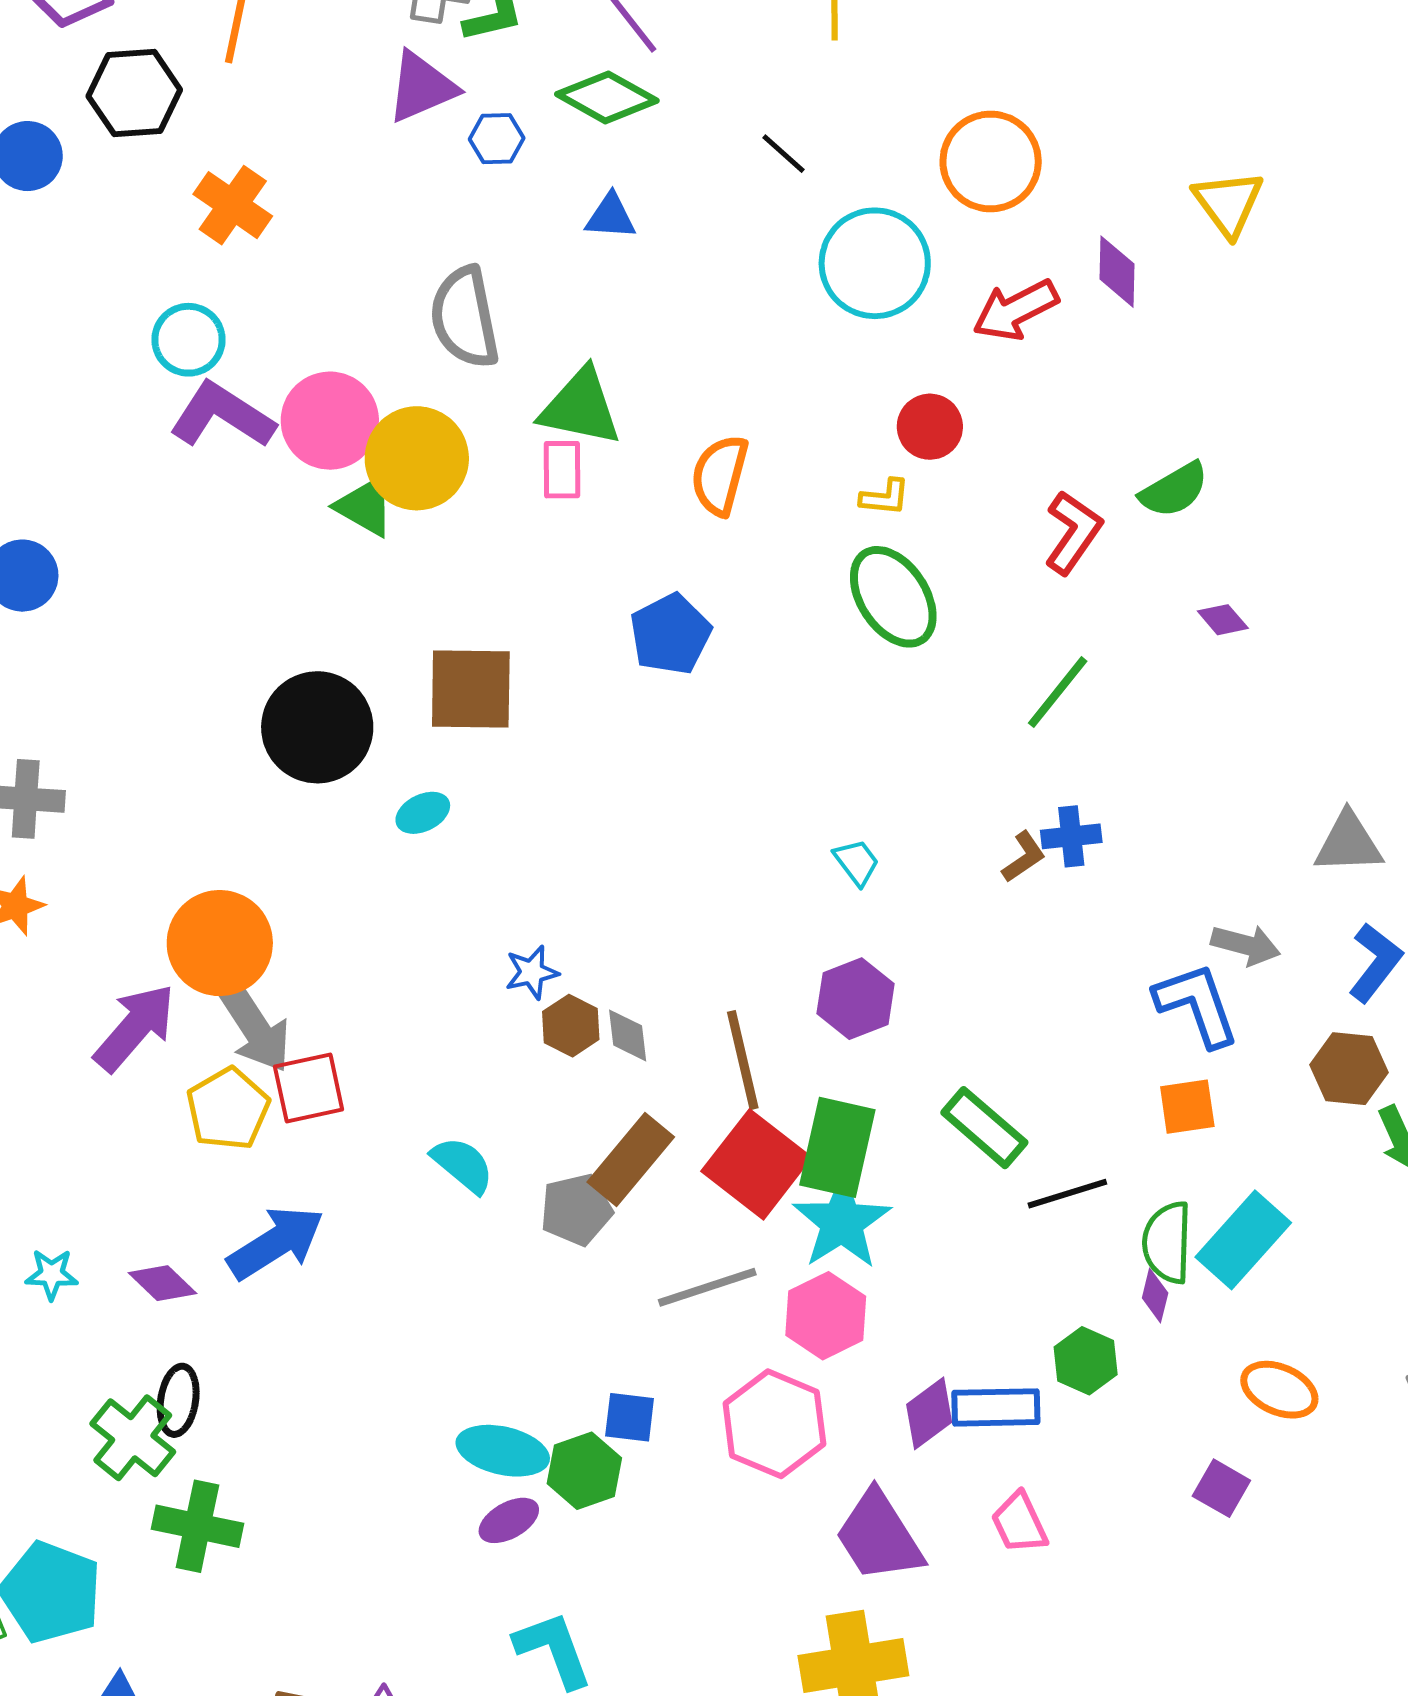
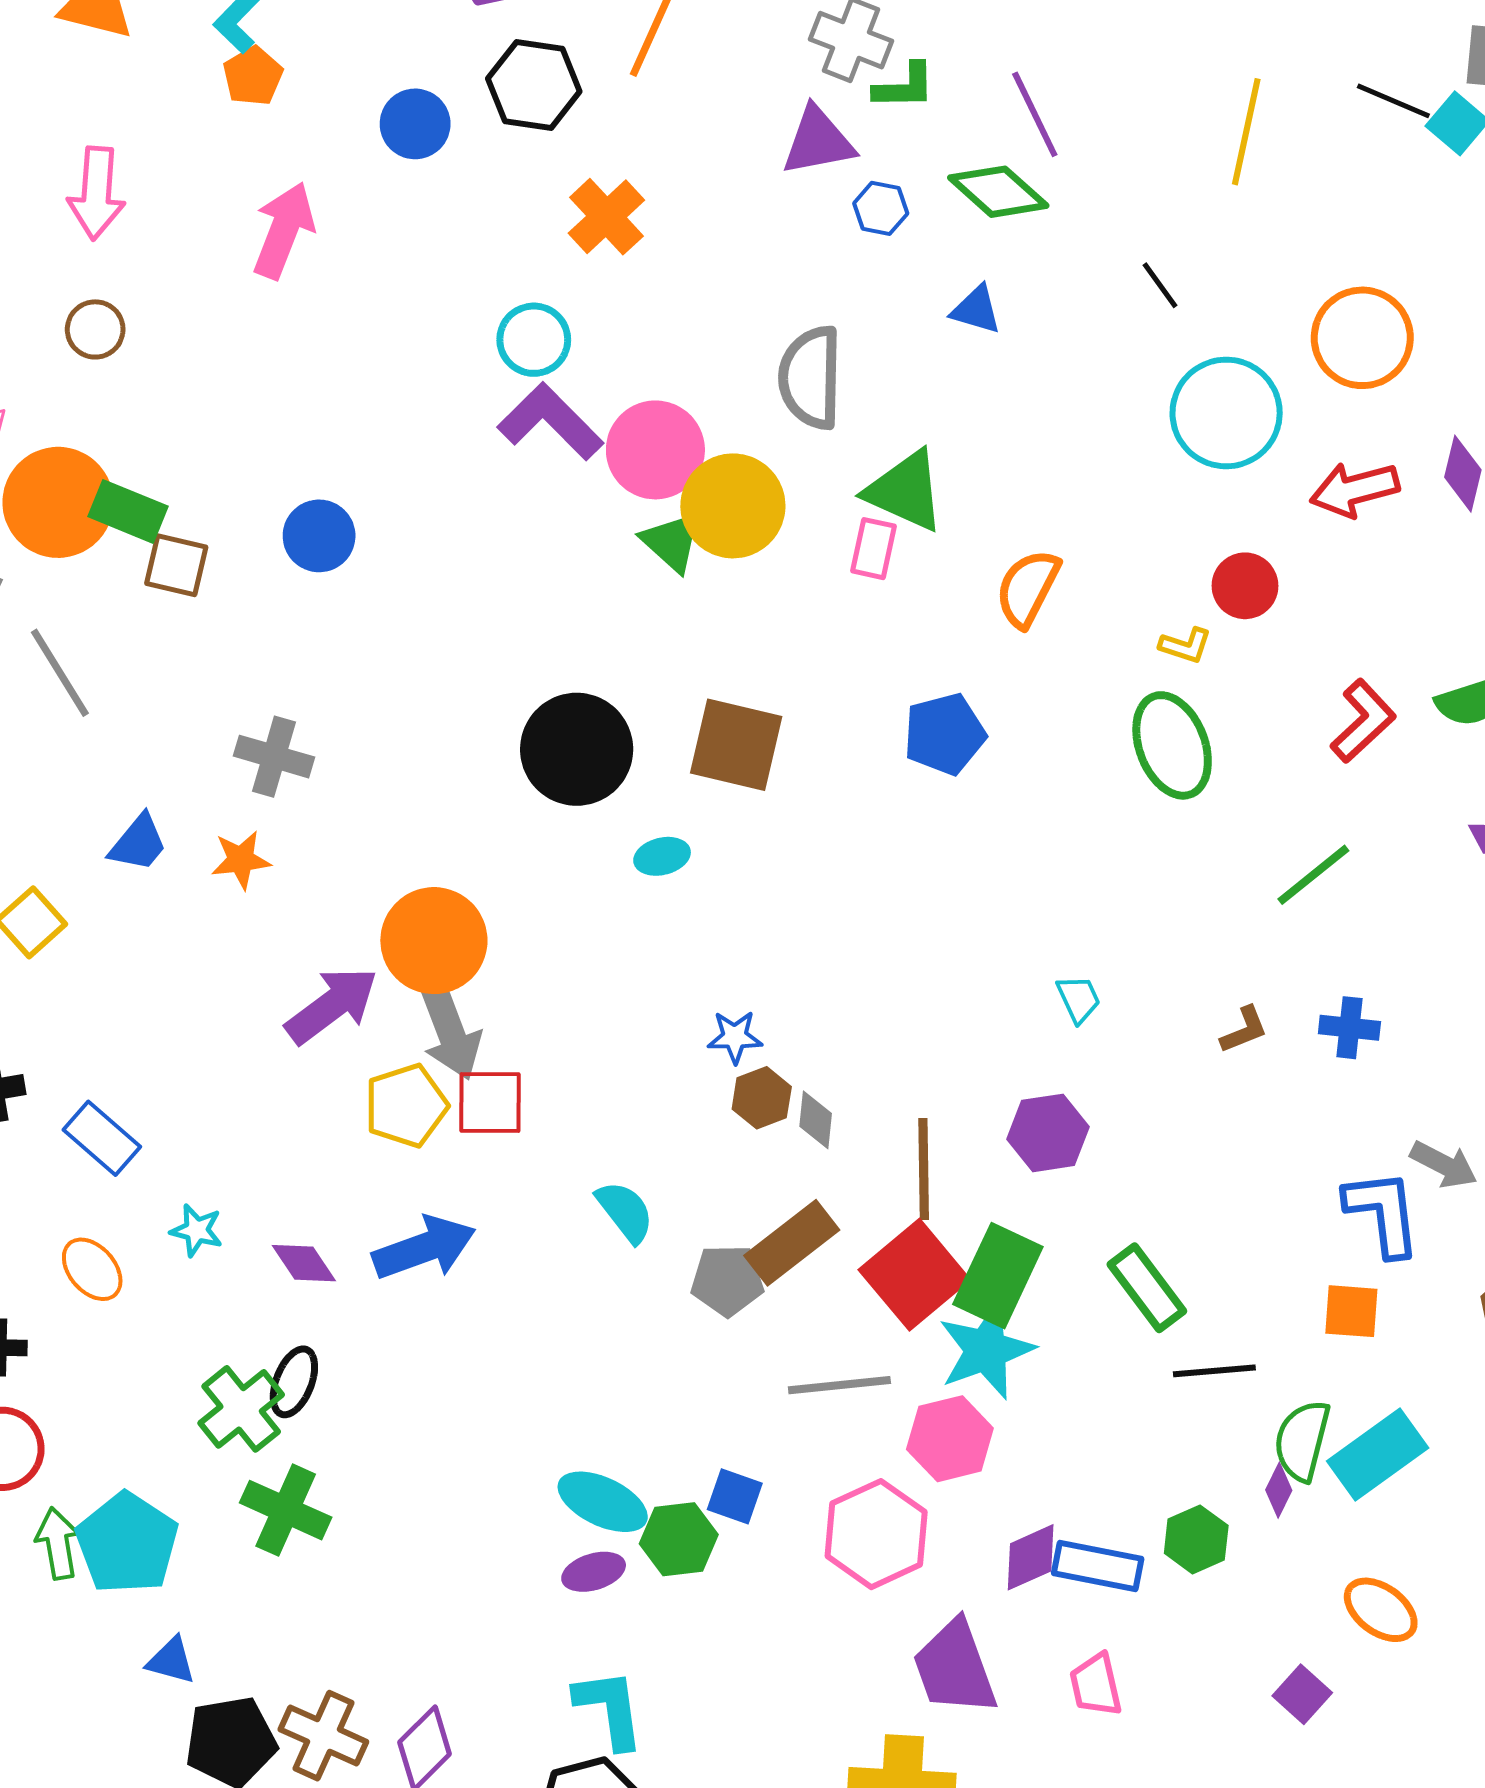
blue cross: (1071, 836) -> (1349, 1028), moved

